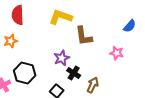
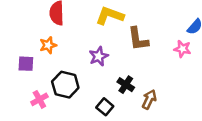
pink star: (117, 53) -> (182, 49), moved
purple star: (62, 58) -> (99, 56), moved

